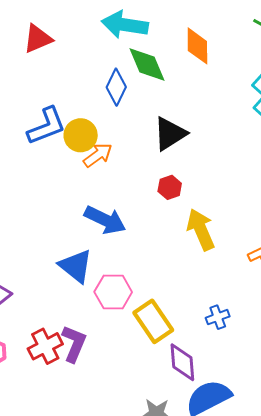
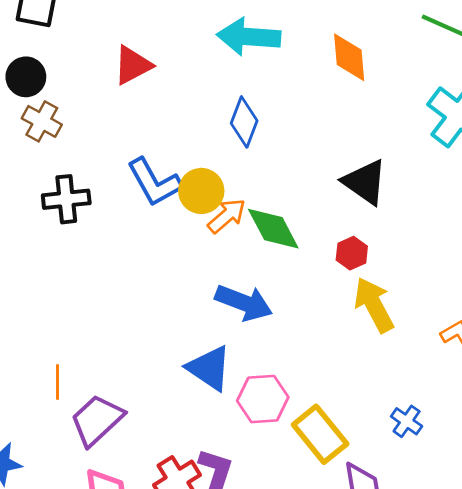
green diamond: (147, 65) -> (273, 229), moved
blue L-shape: (47, 126) -> (154, 182), turned 87
black triangle: (170, 134) -> (365, 182), moved, turned -48
red hexagon: (170, 187) -> (352, 253), moved
blue cross: (218, 317) -> (407, 421), turned -30

